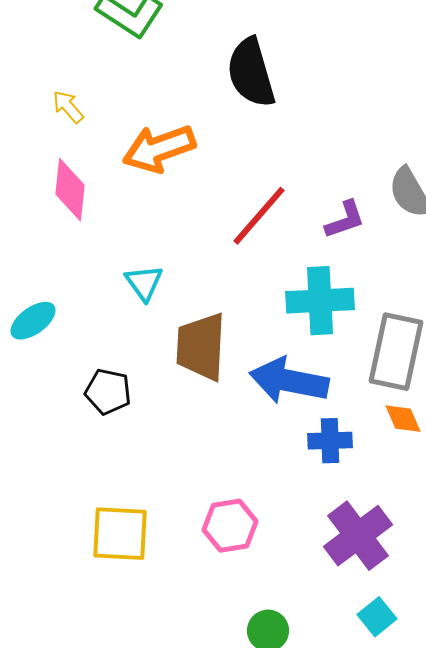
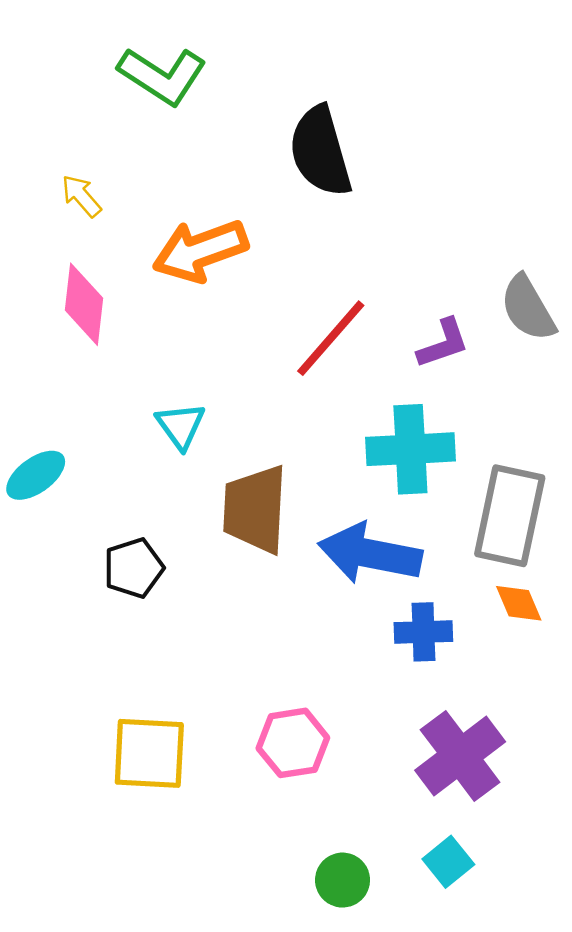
black pentagon: (108, 392) -> (134, 568), turned -30
cyan square: (377, 617) -> (448, 862), moved

